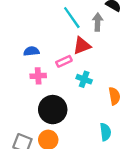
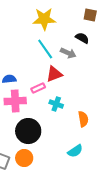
gray arrow: (98, 22) -> (68, 53), turned 112
pink cross: (38, 76) -> (15, 101), size x1.5
cyan semicircle: (105, 132) -> (75, 151), turned 63

